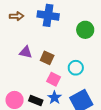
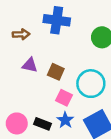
brown arrow: (17, 16) -> (21, 34), moved
cyan circle: (76, 68) -> (91, 84), size x1.5

